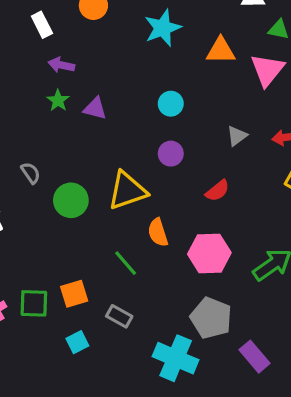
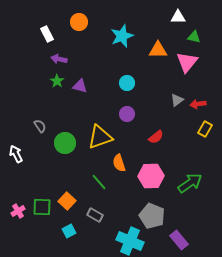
gray triangle: (237, 136) -> (177, 100), moved
orange square: (74, 294) -> (67, 201), turned -30

